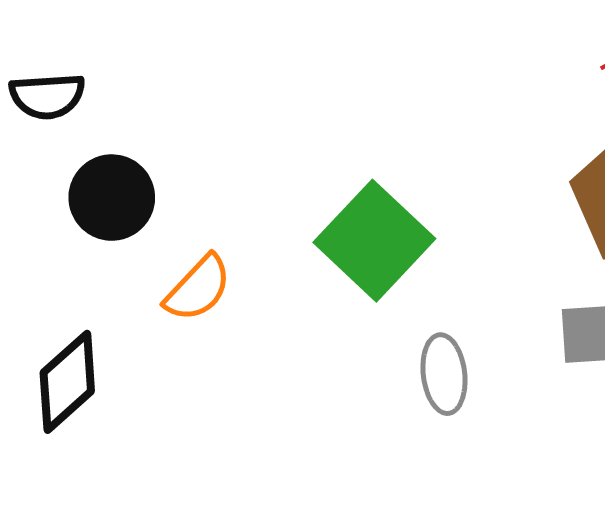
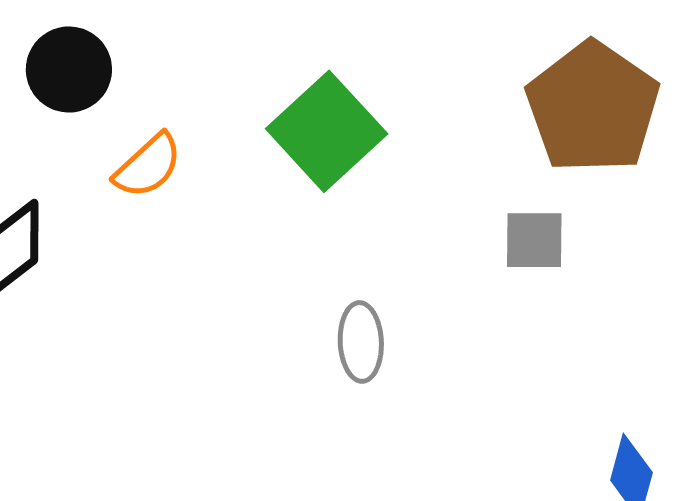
gray ellipse: (444, 374) -> (361, 342), moved

